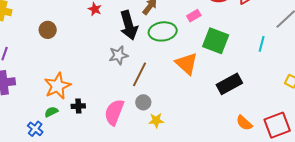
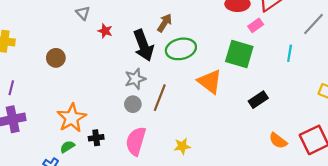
pink rectangle: (194, 16) -> (256, 25), moved
black rectangle: (229, 84) -> (258, 100), size x0.7
gray circle: (143, 102) -> (133, 104), moved

